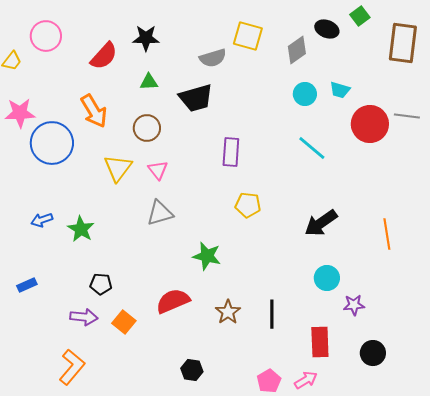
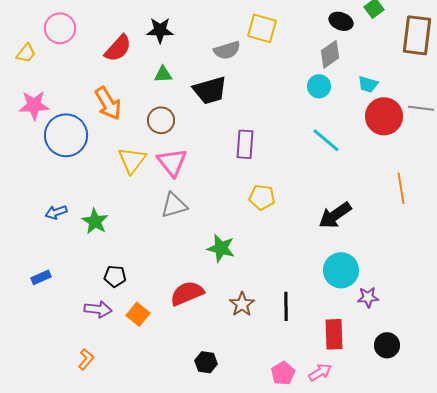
gray diamond: (297, 50) -> (330, 54), moved
cyan trapezoid: (340, 90) -> (368, 84), moved
pink triangle: (158, 170) -> (172, 162), size x1.5
orange line: (387, 234) -> (401, 188), moved
cyan circle: (327, 278) -> (341, 270), size x1.4
orange L-shape: (72, 367) -> (86, 359), size x0.6

